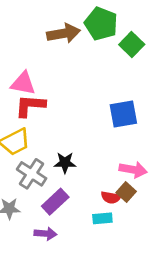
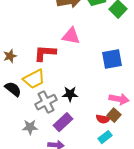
pink triangle: (23, 83) -> (71, 36), moved
gray cross: (32, 174) -> (46, 102), turned 30
cyan rectangle: (102, 218) -> (105, 137), moved, turned -32

